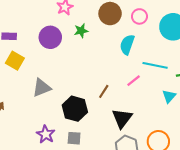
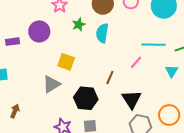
purple circle: (50, 37) -> (39, 31), moved
cyan semicircle: (127, 45) -> (102, 33), moved
yellow square: (15, 61) -> (66, 62), moved

